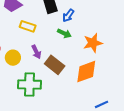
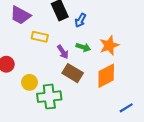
green arrow: (64, 33) -> (83, 47), moved
purple arrow: (36, 52) -> (63, 52), moved
yellow circle: (13, 58) -> (29, 82), moved

